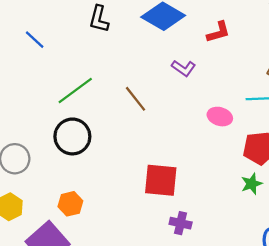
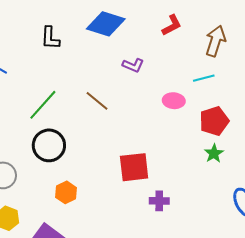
red L-shape: (218, 32) -> (172, 25), moved
orange hexagon: (70, 204) -> (66, 192), moved

